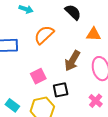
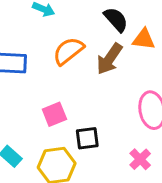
orange triangle: (94, 34) -> (144, 39), moved
brown arrow: (72, 61) -> (109, 59), moved

